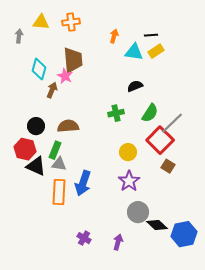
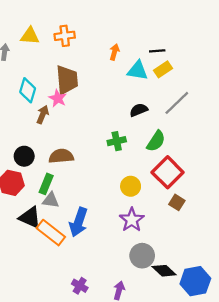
gray line: (172, 123) -> (177, 103), moved
black triangle: (36, 166) -> (30, 217), moved
orange rectangle: (59, 192) -> (51, 233), turned -55

